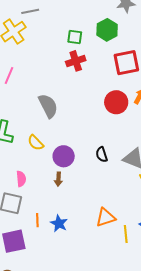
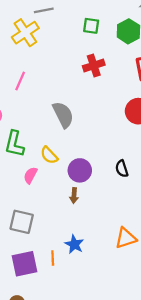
green square: (75, 37) -> (91, 26), moved
pink semicircle: (21, 179) -> (30, 175), moved, turned -147
orange line: (37, 220) -> (53, 258), moved

